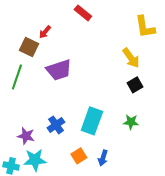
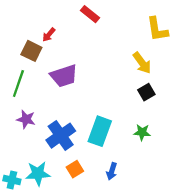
blue cross: (56, 125) -> (61, 136), size x1.5
purple star: (26, 136) -> (26, 119), moved
orange square: (79, 156) -> (75, 169), moved

